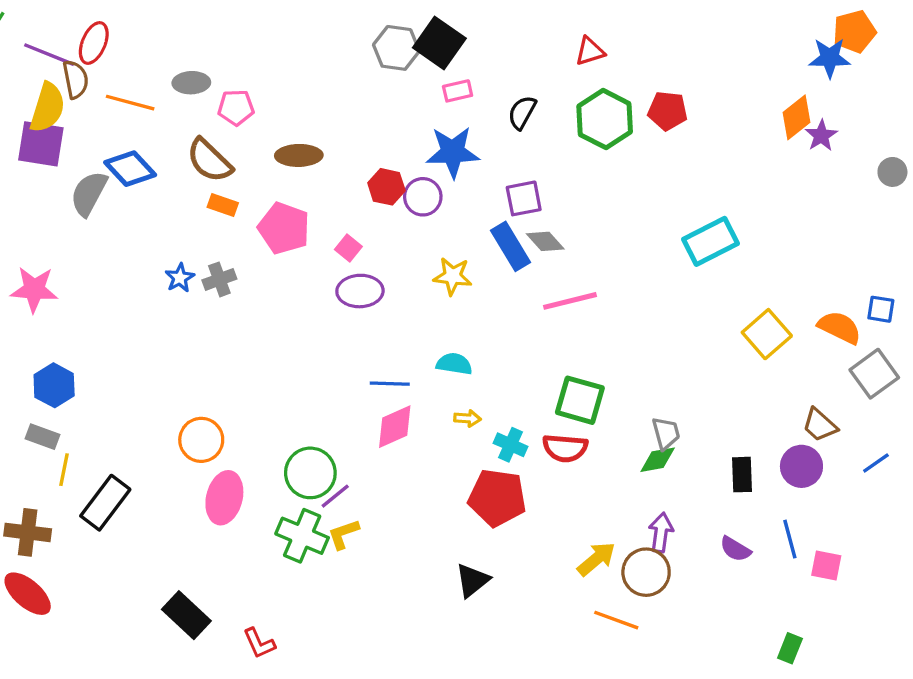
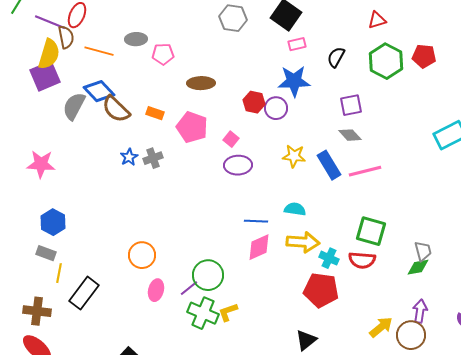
gray hexagon: (396, 48) -> (233, 18), moved
purple square: (41, 144) -> (45, 76), turned -32
brown semicircle: (210, 160) -> (116, 109), moved
purple square: (524, 198) -> (351, 105), moved
blue rectangle: (510, 246) -> (329, 165), moved
yellow arrow: (467, 418) -> (303, 242), size x2.0
purple line: (335, 496) -> (189, 288), moved
pink ellipse: (224, 498) -> (156, 290), size x0.7

